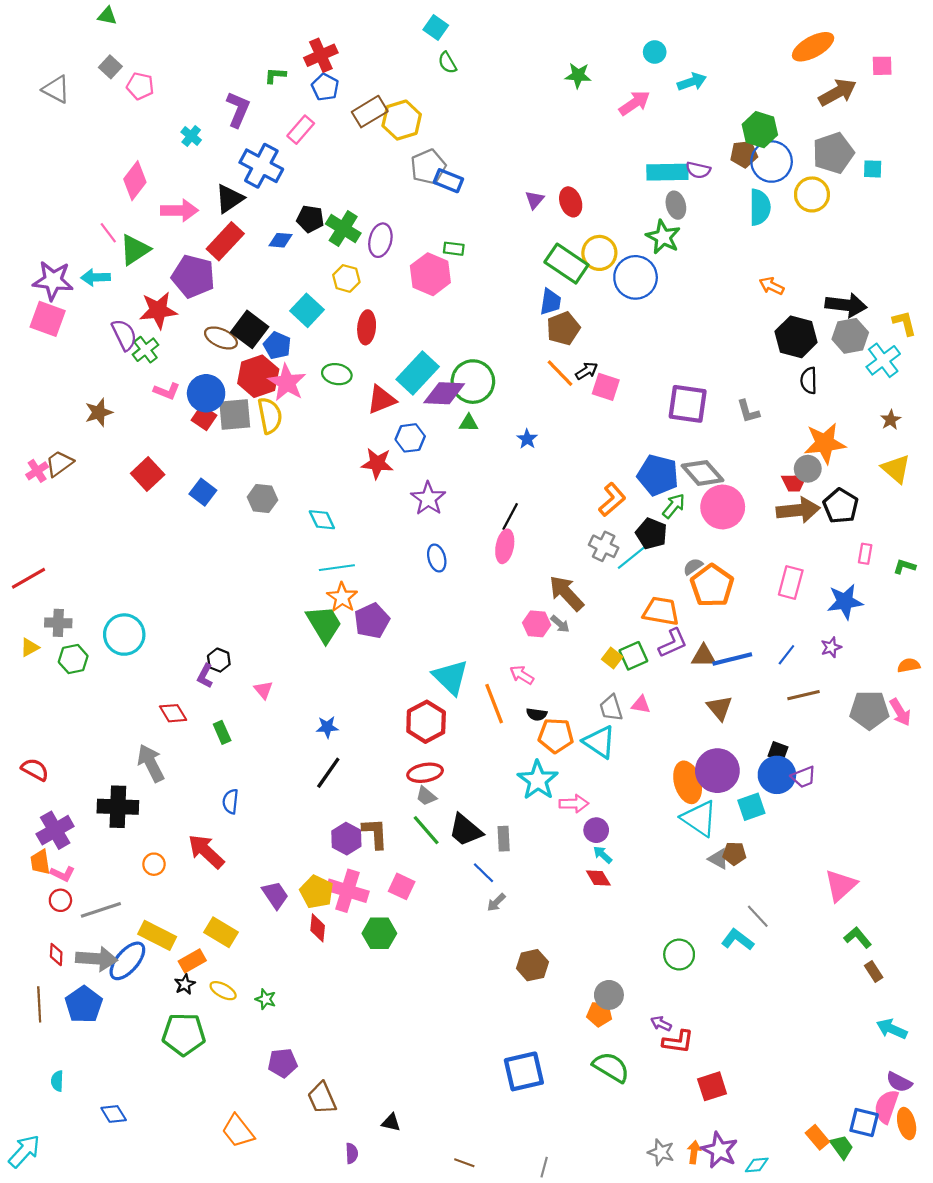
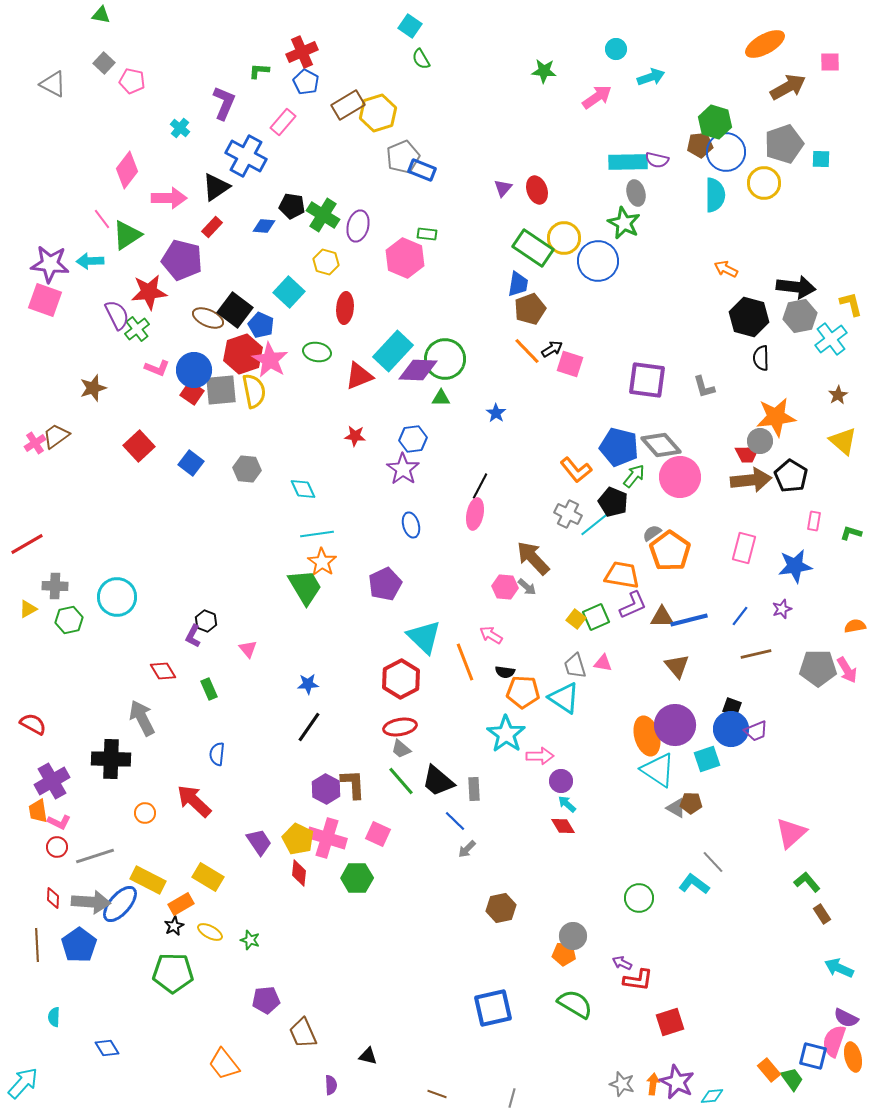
red rectangle: (225, 241) -> (212, 227), size x0.6
blue hexagon: (410, 438) -> (413, 439), moved
red star: (377, 463) -> (355, 436), size x0.7
orange L-shape: (612, 500) -> (576, 470), turned 92
purple pentagon: (372, 621) -> (385, 584), moved

